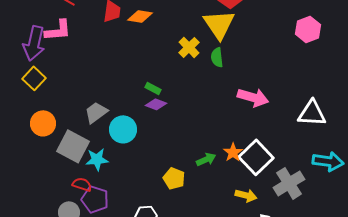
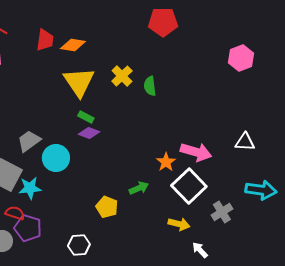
yellow triangle: (219, 24) -> (79, 82), moved
pink arrow: (253, 97) -> (196, 152), moved
white triangle: (312, 113) -> (245, 142), size x0.7
orange star: (233, 152) -> (166, 162), moved
gray cross: (289, 183) -> (222, 212), size x0.7

